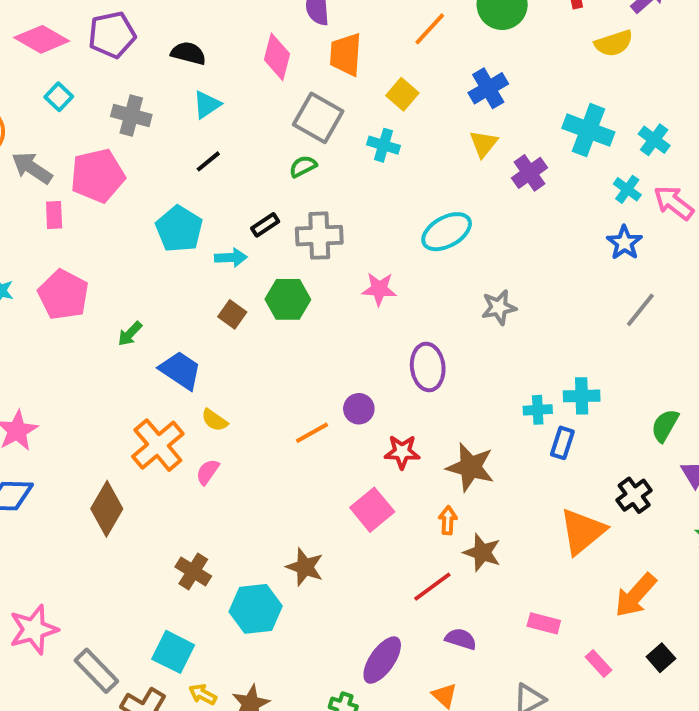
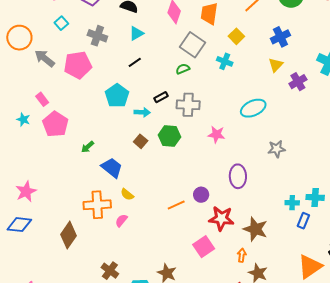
pink rectangle: (54, 215) -> (42, 99), moved, turned -40
orange cross: (158, 445) -> (97, 205), turned 32
red star: (402, 452) -> (221, 218), size x1.4

